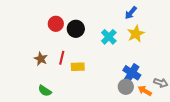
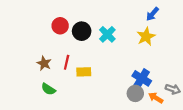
blue arrow: (131, 13) -> (152, 14), moved
cyan cross: (109, 37) -> (107, 34), moved
green semicircle: (45, 91) -> (48, 89), moved

